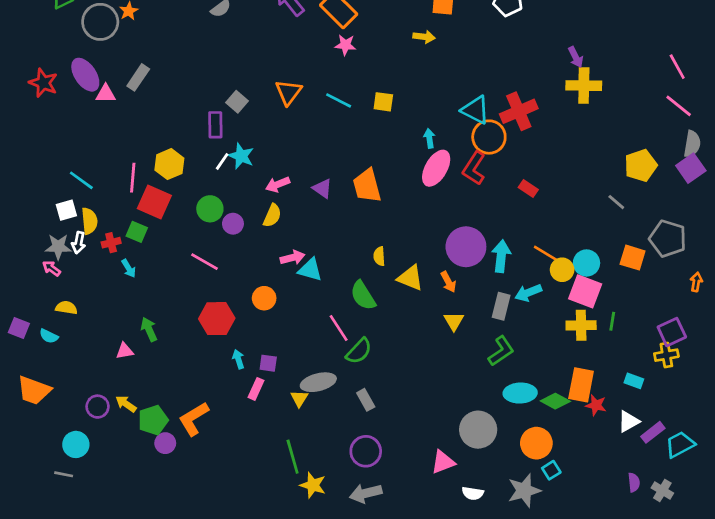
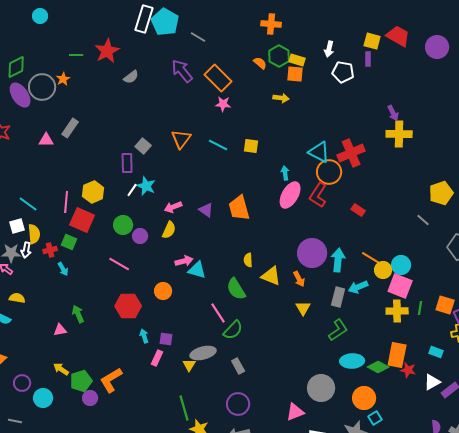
purple ellipse: (85, 75) -> (20, 95), moved
orange square: (633, 258) -> (445, 305), moved
purple circle: (98, 407) -> (22, 383), moved
cyan circle: (76, 444) -> (43, 398), moved

